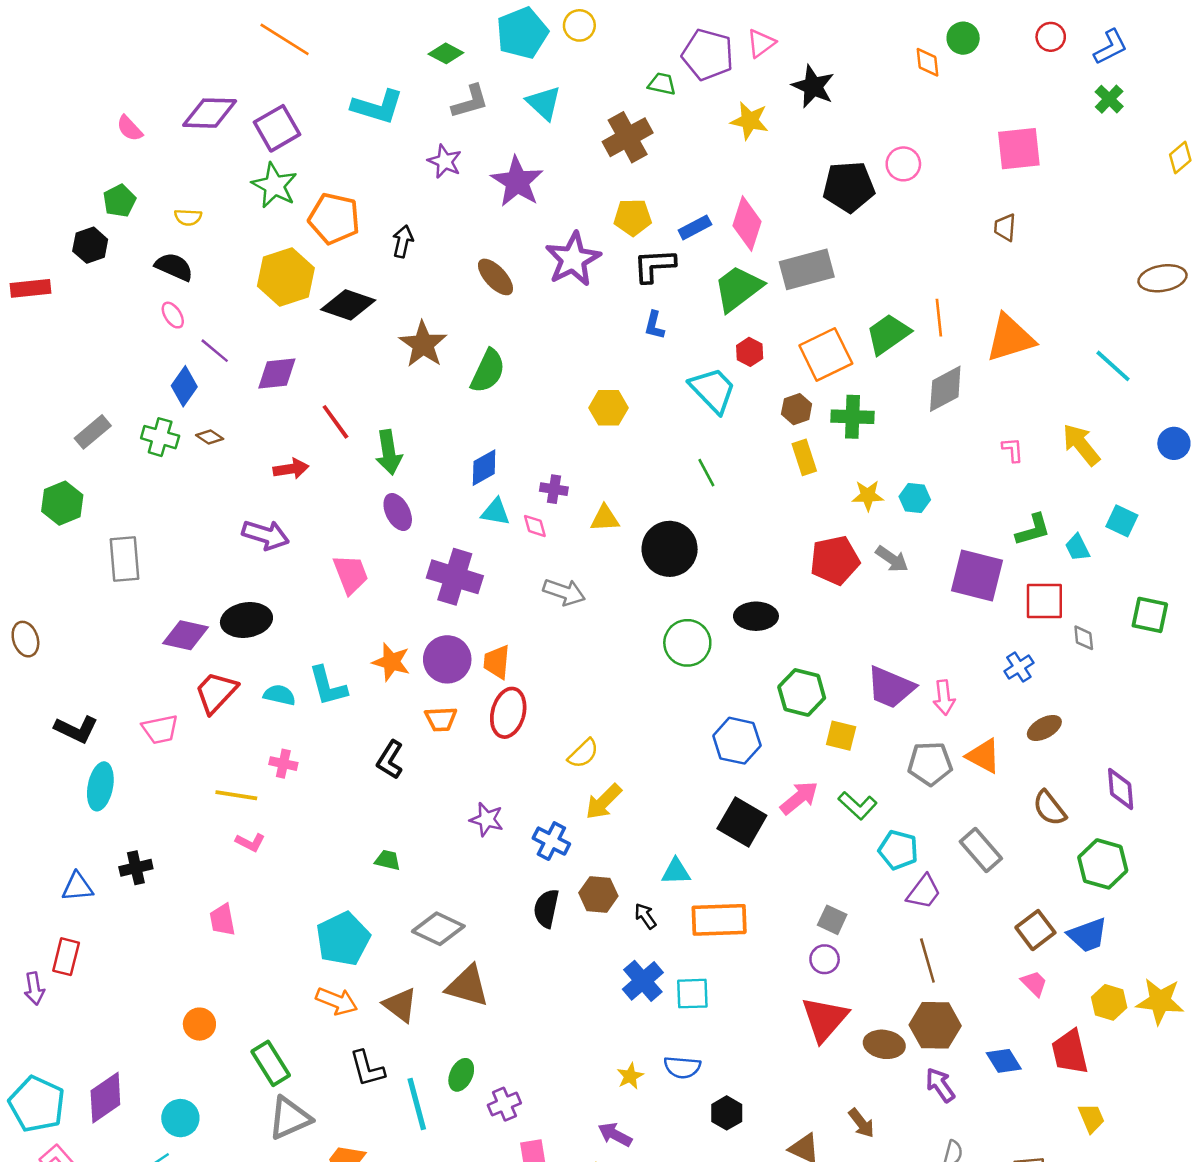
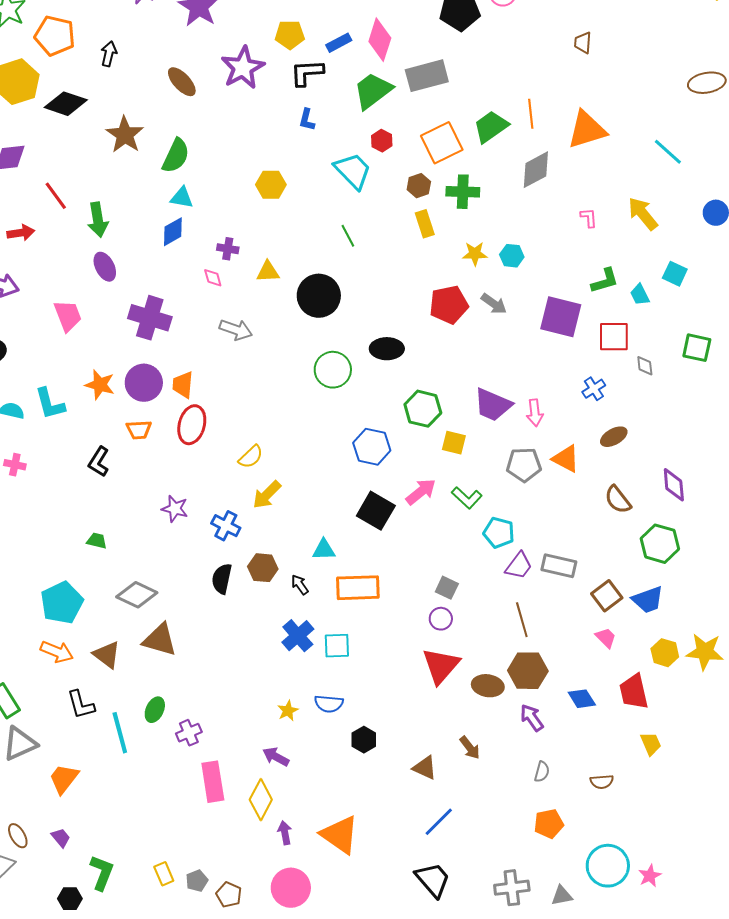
cyan triangle: (495, 512) -> (182, 198), moved
gray rectangle: (981, 850) -> (559, 566), moved, turned -36

